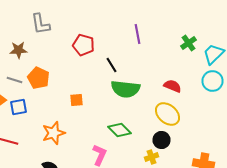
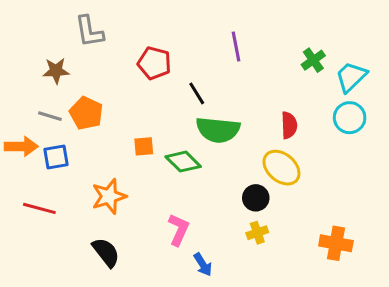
red semicircle: (172, 86) -> (289, 125), turned 66
green diamond: (120, 130) -> (183, 162), moved
black circle: (162, 140) -> (256, 198), moved

